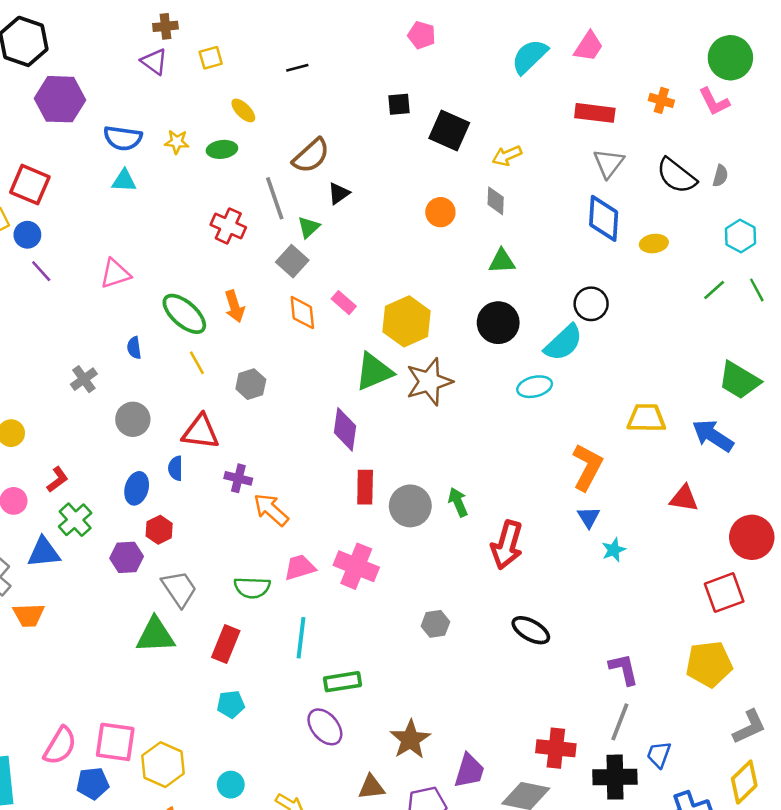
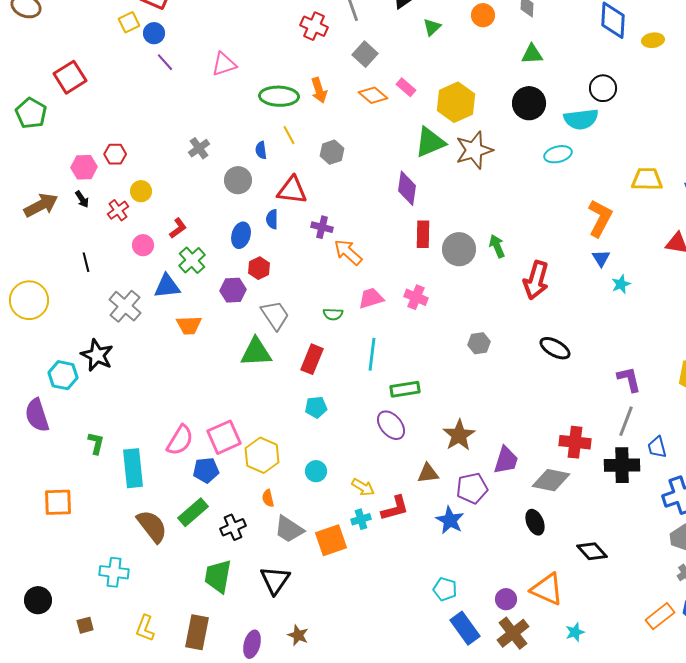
green triangle: (309, 227) -> (432, 27), moved
orange diamond: (302, 313) -> (373, 95), turned -44
green ellipse: (184, 314) -> (279, 96), turned -39
cyan semicircle: (563, 343) -> (581, 119), turned 36
blue semicircle: (134, 348) -> (261, 150), moved
pink cross: (356, 566) -> (416, 297), size x0.7
green semicircle: (252, 588) -> (333, 314), size x0.7
orange trapezoid: (29, 615) -> (189, 325), moved
pink square: (115, 742) -> (224, 437), turned -32
blue trapezoid: (659, 754) -> (657, 447), turned -35

